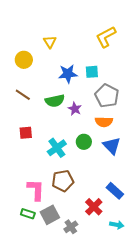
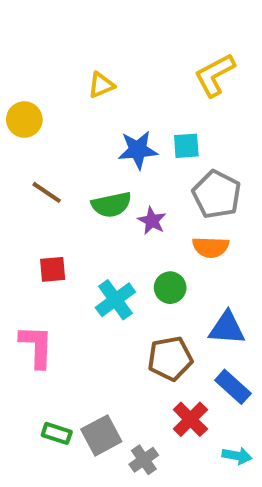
yellow triangle: (50, 42) -> (101, 85), turned 40
yellow circle: (24, 60) -> (24, 120), moved
blue triangle: (112, 146) -> (227, 328), moved, turned -42
brown pentagon: (63, 181) -> (170, 359), moved
pink L-shape: (36, 190) -> (36, 346), moved

